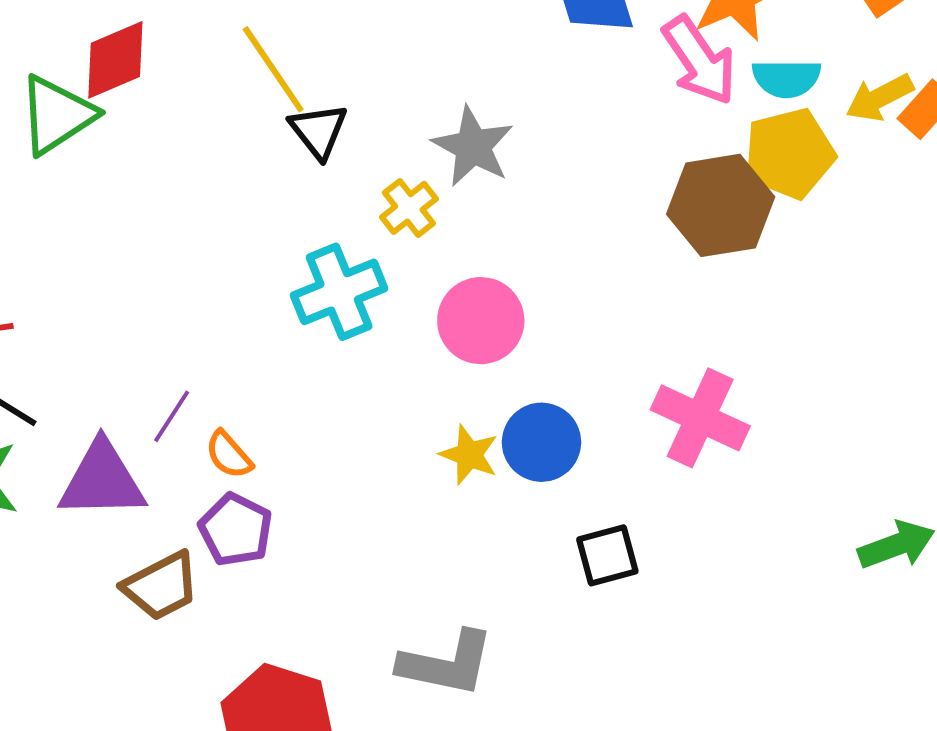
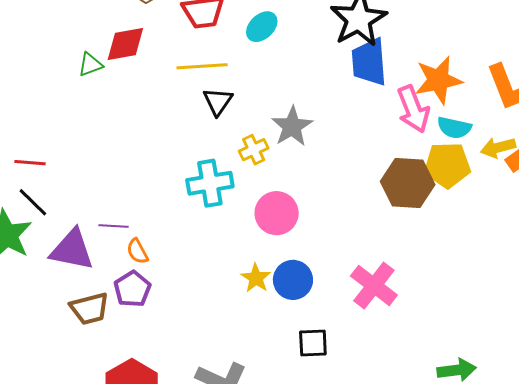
yellow line: (273, 69) -> (202, 66), turned -72
green triangle: (57, 115) -> (90, 65), size x0.6
purple line: (172, 416) -> (113, 226), turned 48

